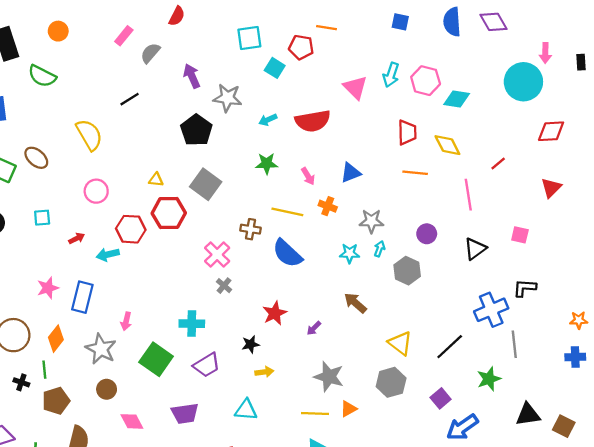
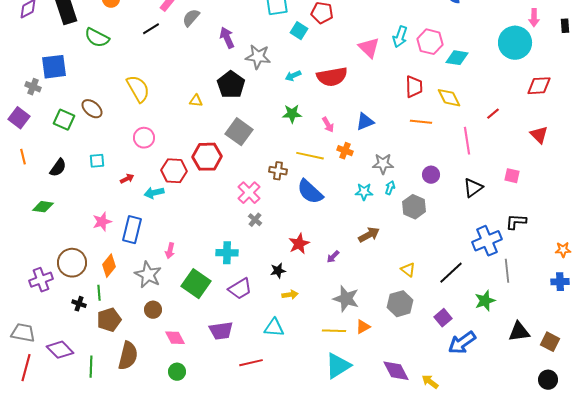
black line: (130, 99) -> (151, 29), moved
yellow triangle: (156, 180) -> (196, 101), moved
red triangle: (551, 188) -> (539, 135), turned -30
brown arrow: (355, 303) -> (369, 235), turned 110
yellow triangle: (400, 343) -> (408, 270), size x0.7

